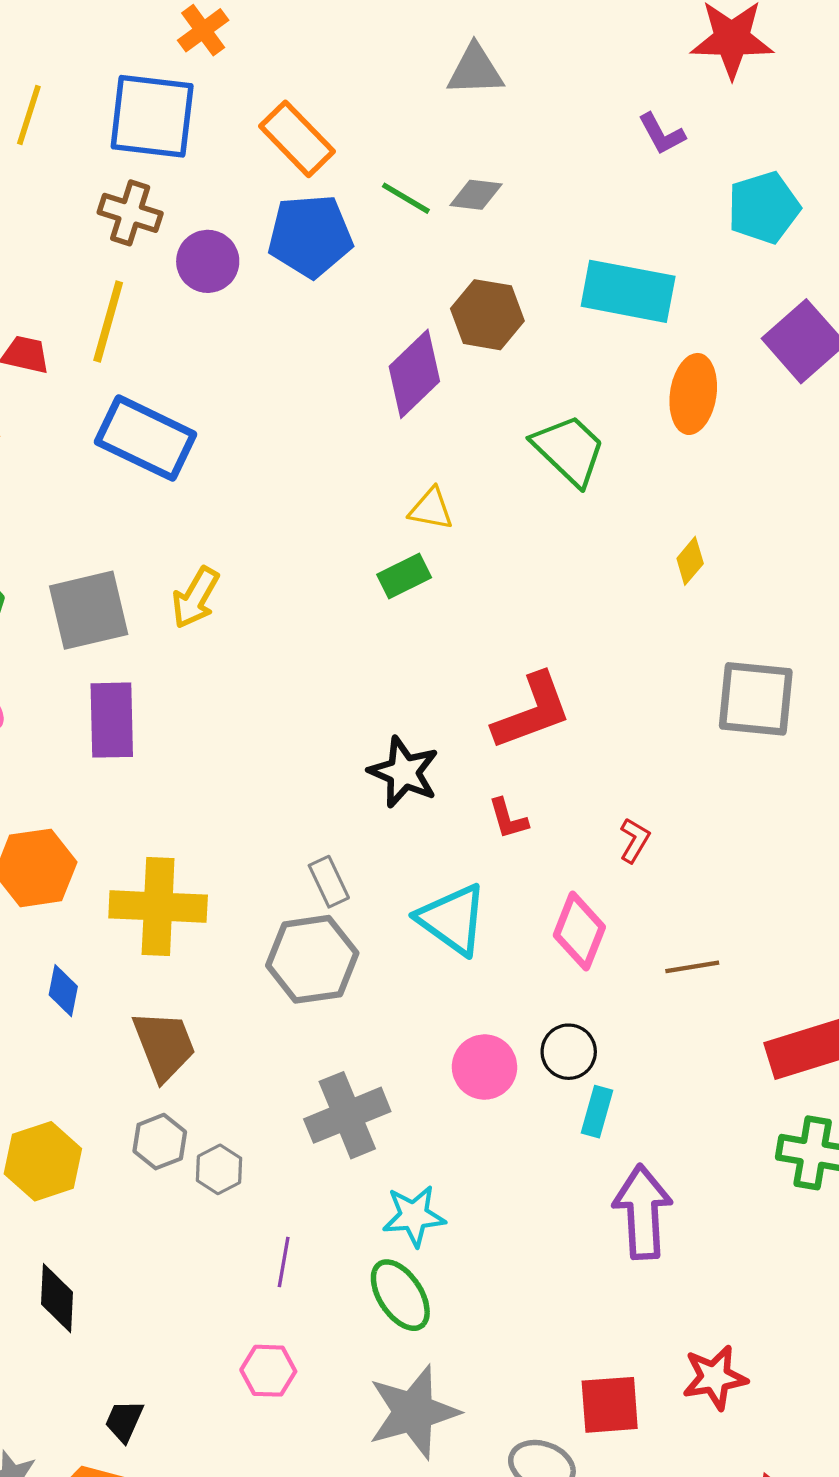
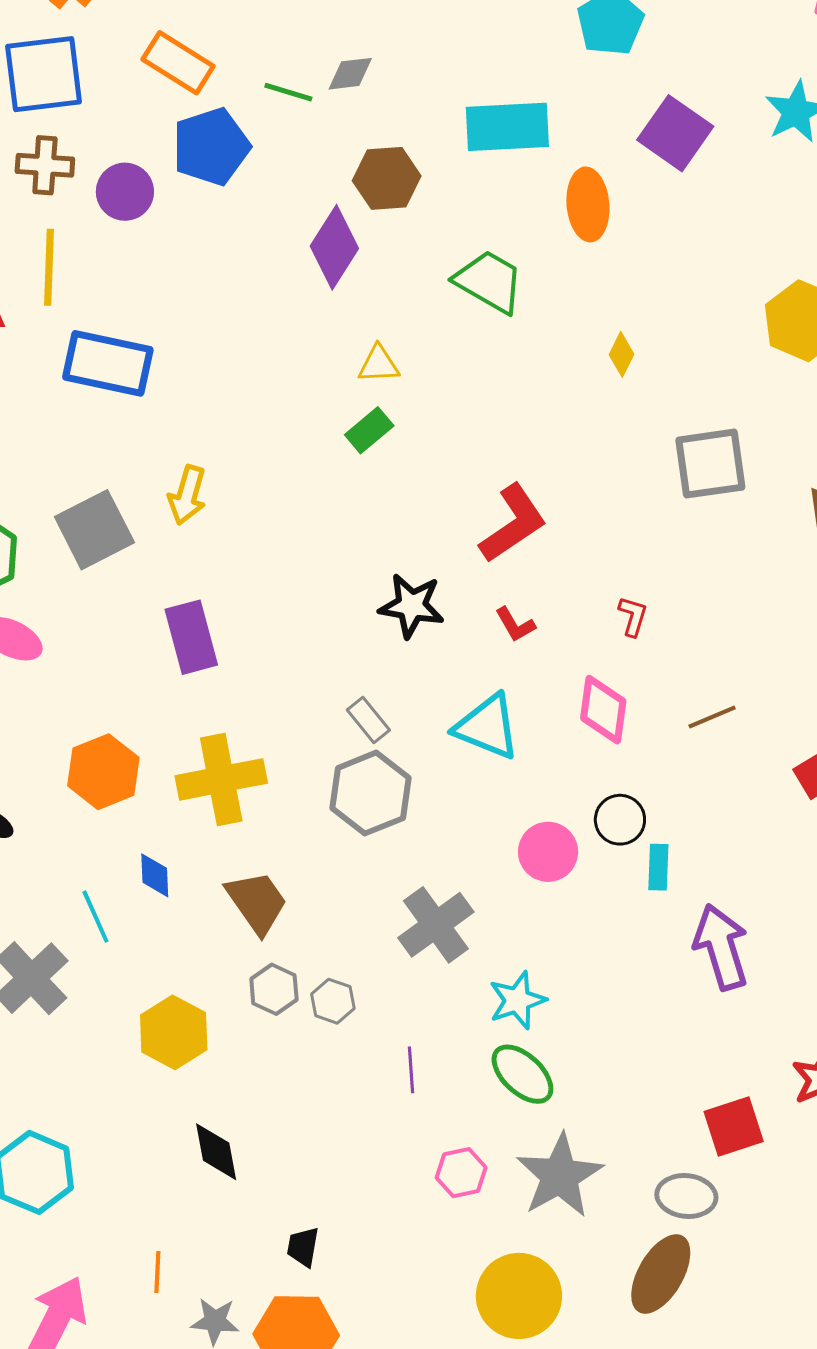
purple rectangle: (112, 720) -> (191, 637), moved
pink hexagon: (268, 1371) -> (461, 1173), moved

